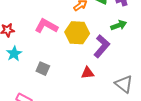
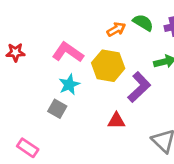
cyan star: (14, 54) -> (69, 85), moved

